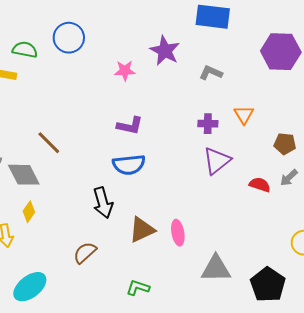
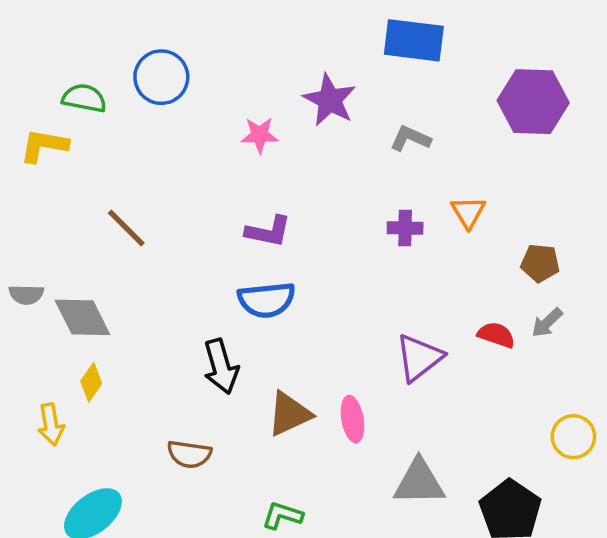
brown line: (49, 143) -> (126, 228), moved
purple triangle: (217, 161) -> (419, 358), moved
brown semicircle: (85, 253) -> (189, 454), turned -130

